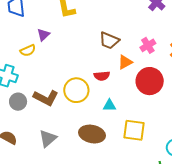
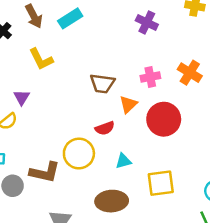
pink cross: (148, 45) -> (150, 77), turned 35

